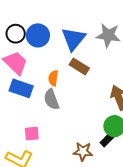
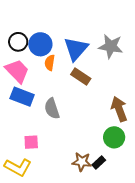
orange semicircle: (53, 78) -> (50, 63), moved
black rectangle: (107, 140) -> (99, 162), moved

